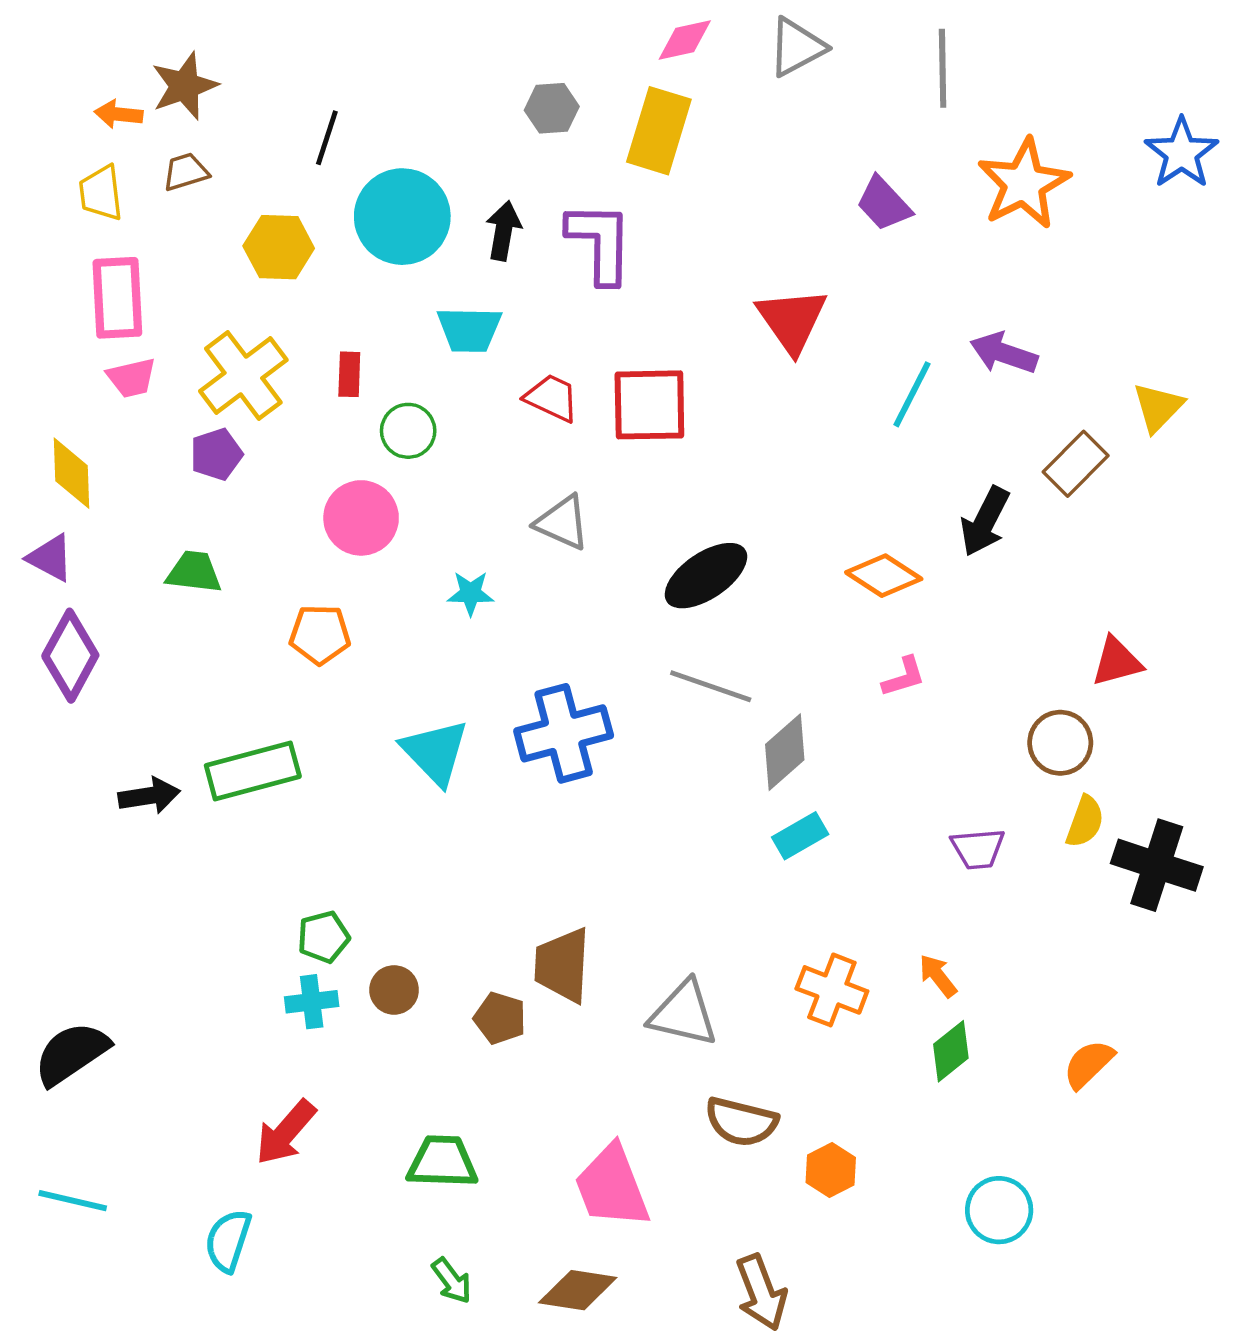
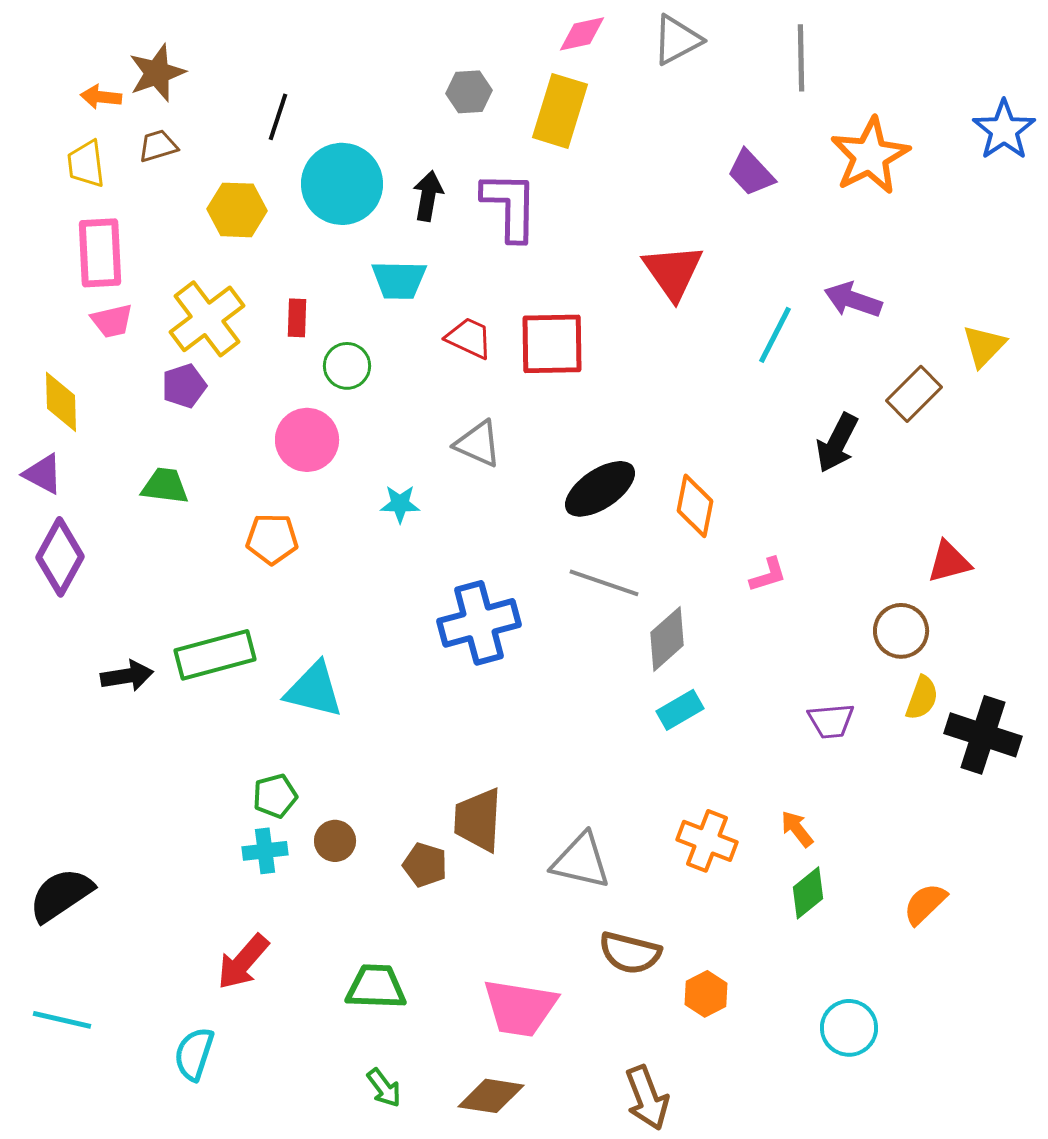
orange diamond: (884, 576) -> (695, 506), moved, turned 68
cyan triangle: (435, 752) -> (314, 690), moved, turned -32
pink trapezoid: (612, 1187) -> (520, 1008), turned -60

